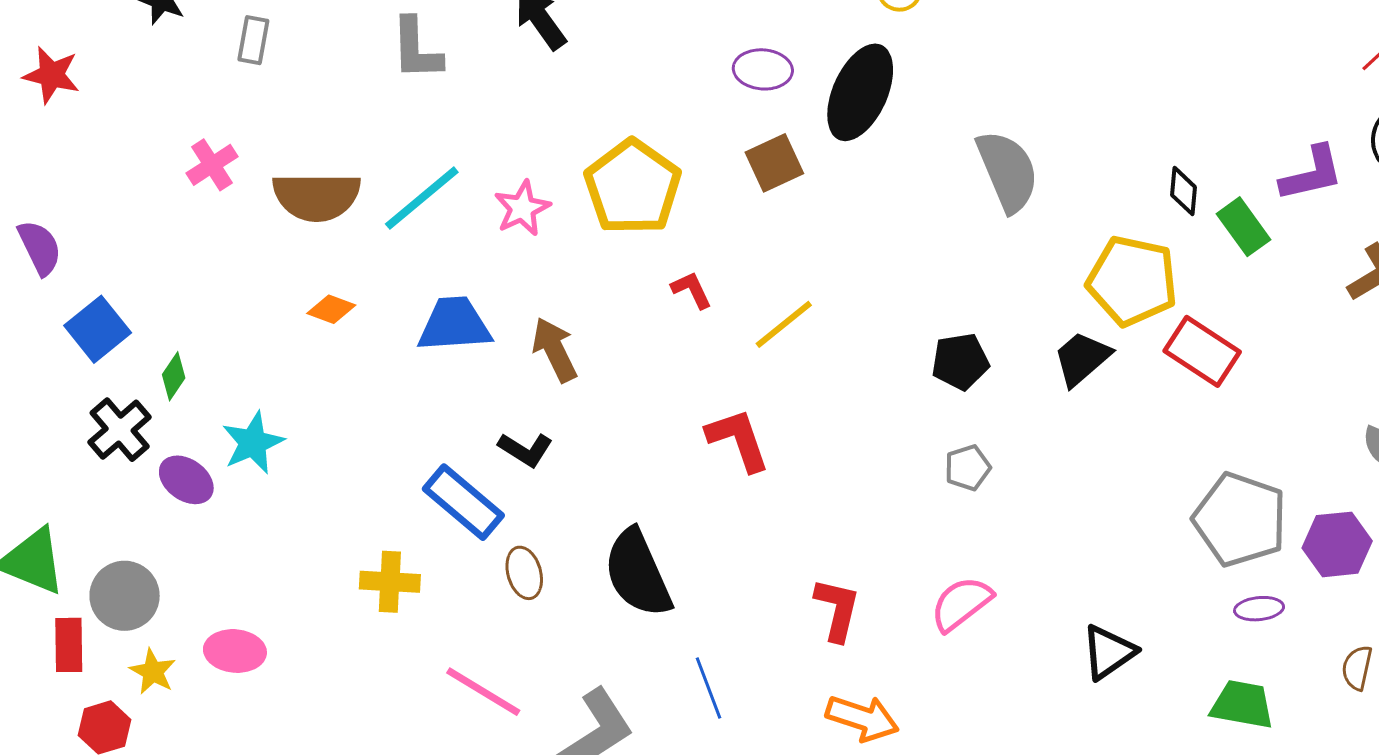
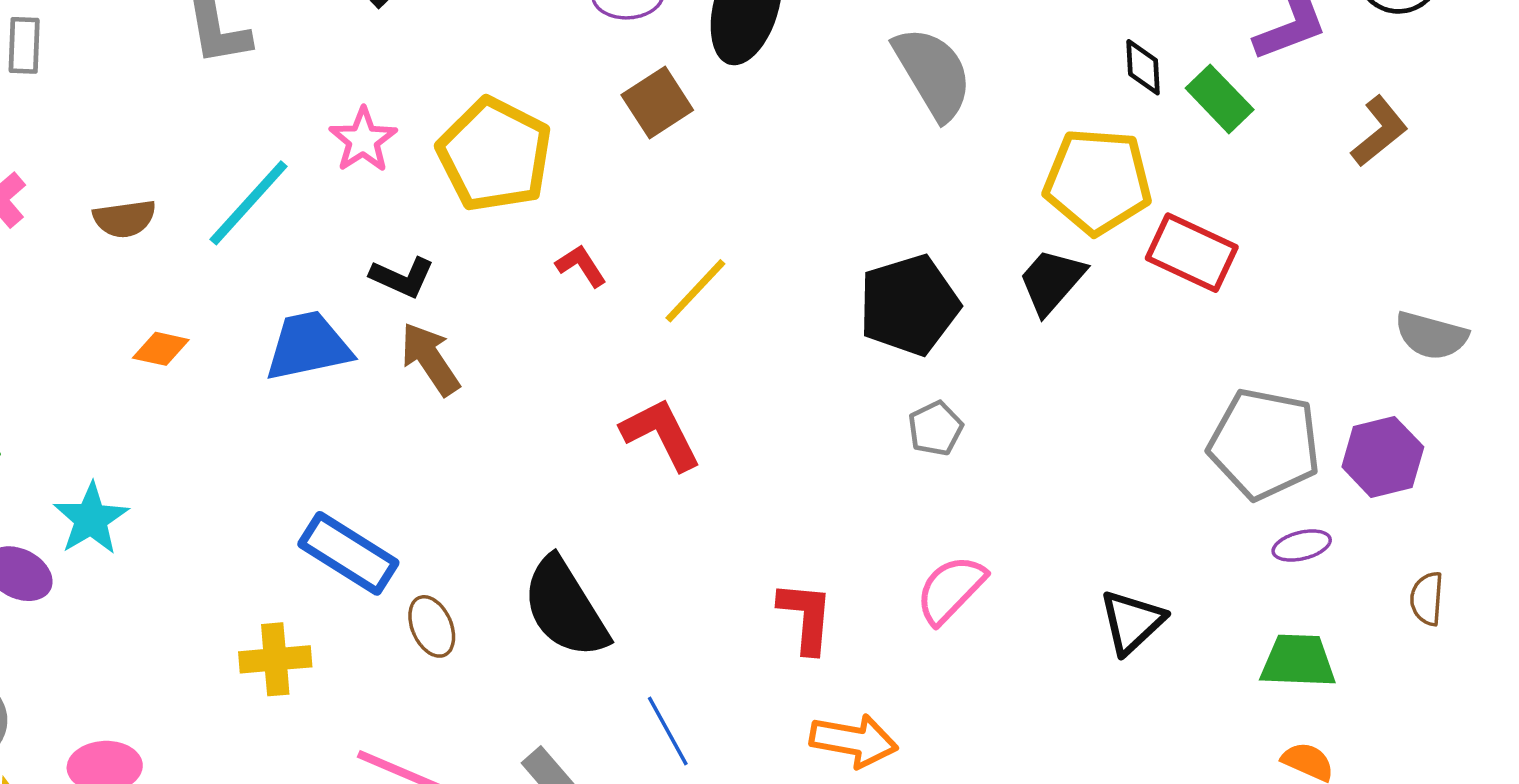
brown semicircle: (316, 197) -> (125, 219), size x0.6
pink star: (522, 208) -> (363, 140), moved
black pentagon: (960, 362) -> (909, 305), size x1.5
black L-shape: (525, 449) -> (402, 277), moved

